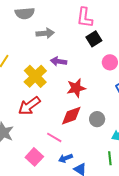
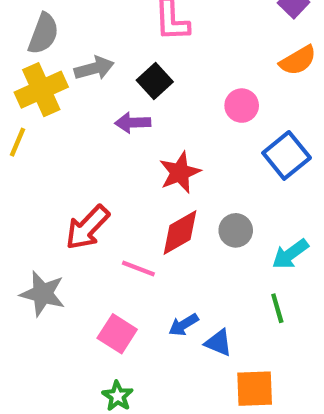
gray semicircle: (25, 13) -> (43, 34), turned -54
black square: (94, 39) -> (155, 81), moved
yellow cross: (35, 76) -> (41, 90), moved, turned 30
pink line: (54, 137) -> (138, 268), moved

